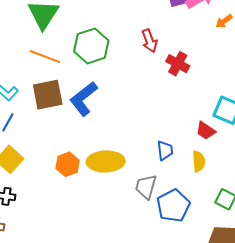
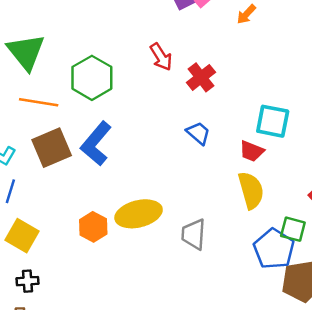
red cross: (178, 64) -> (201, 77), turned 35
blue trapezoid: (165, 150) -> (198, 133), moved, turned -30
yellow semicircle: (199, 161) -> (251, 190), size x1.4
blue pentagon: (173, 206) -> (274, 249), moved

